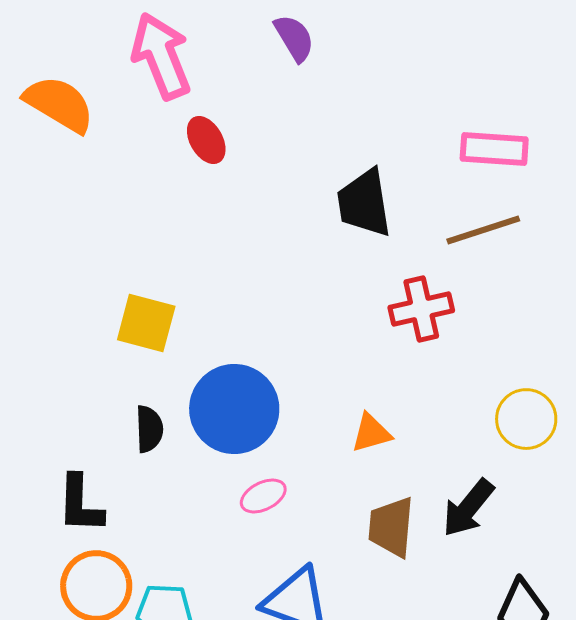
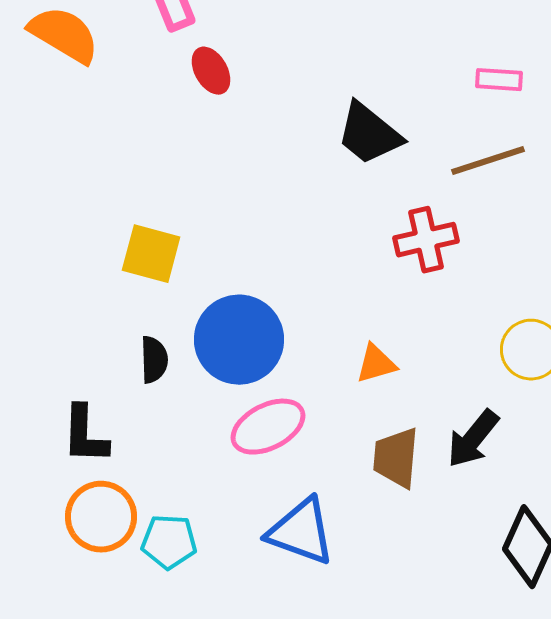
pink rectangle: (494, 149) -> (499, 80), size x0.7
black trapezoid: (364, 203) -> (369, 134), turned -42
pink ellipse: (263, 496) -> (268, 427), size x1.6

